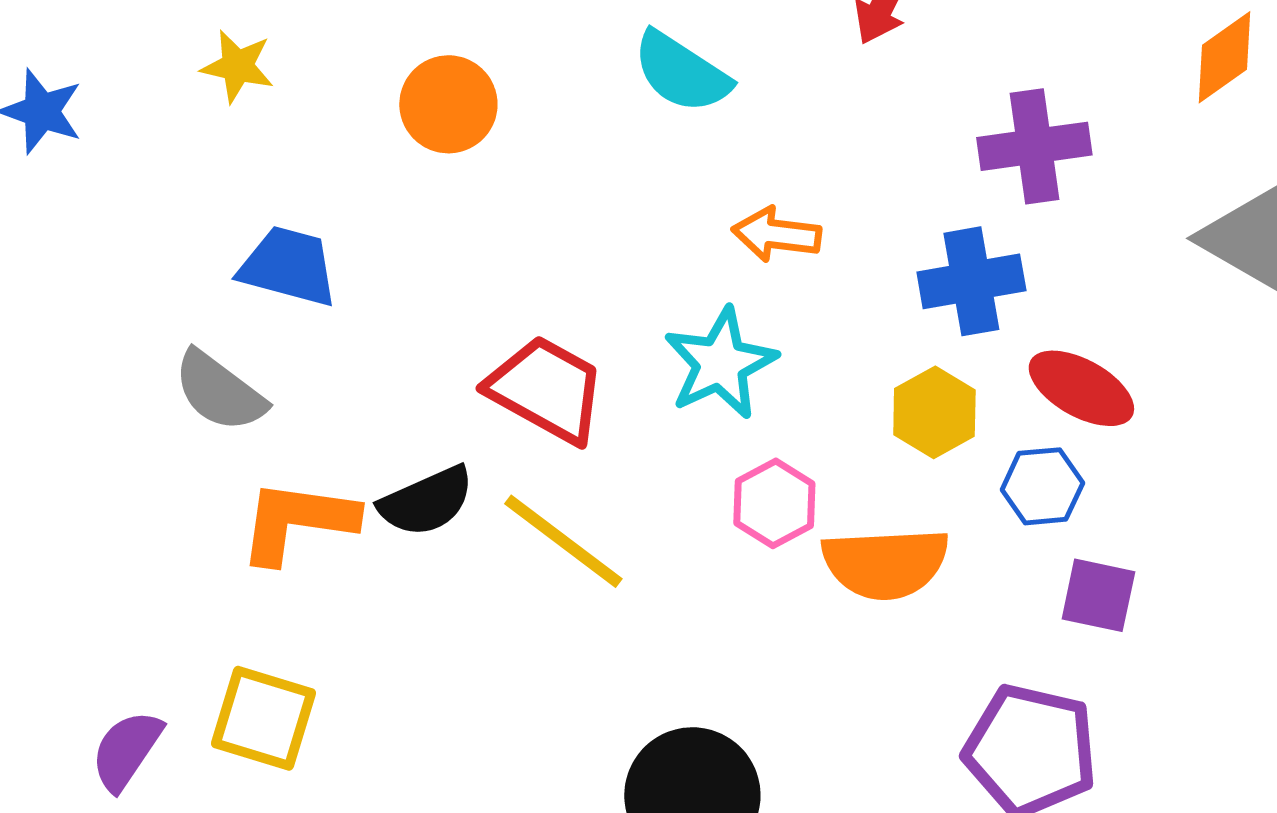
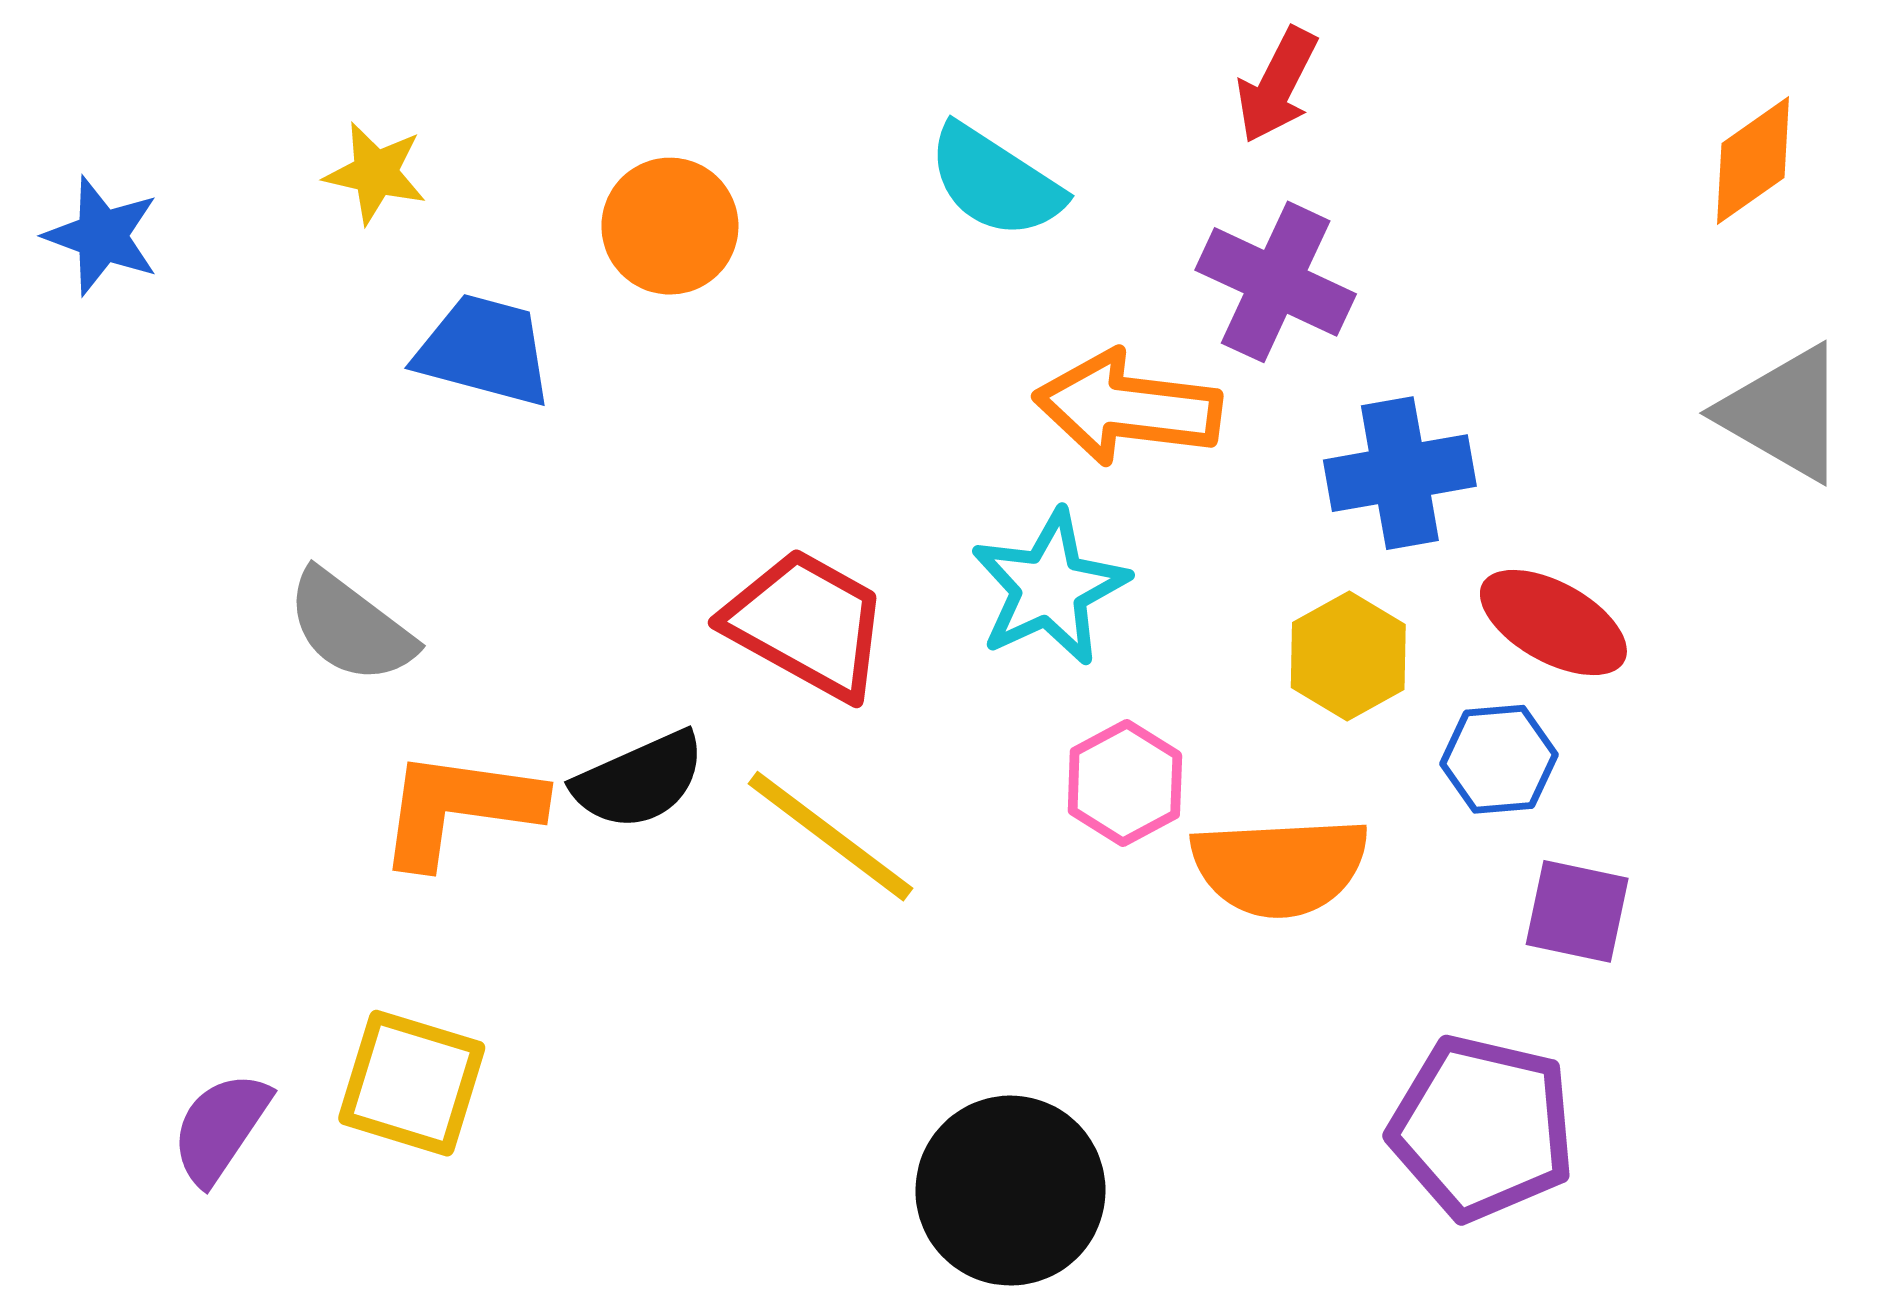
purple cross: (1034, 146) -> (1276, 282), moved, turned 33
orange arrow: (776, 234) -> (1128, 408), size x1.5
blue trapezoid: (288, 266) -> (484, 350), moved

